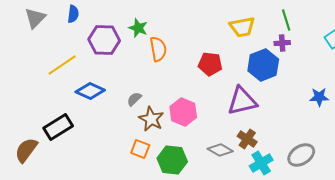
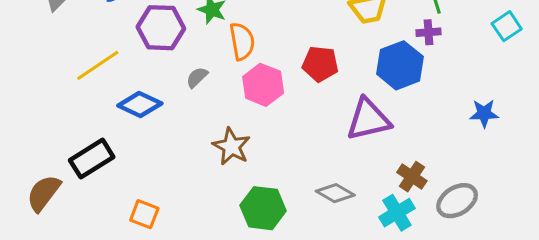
gray semicircle: (134, 99) -> (197, 77), moved
pink hexagon: (183, 112) -> (263, 85), moved
brown cross: (247, 139) -> (412, 177), moved
orange square: (140, 149) -> (144, 214), moved

